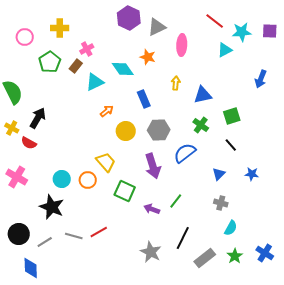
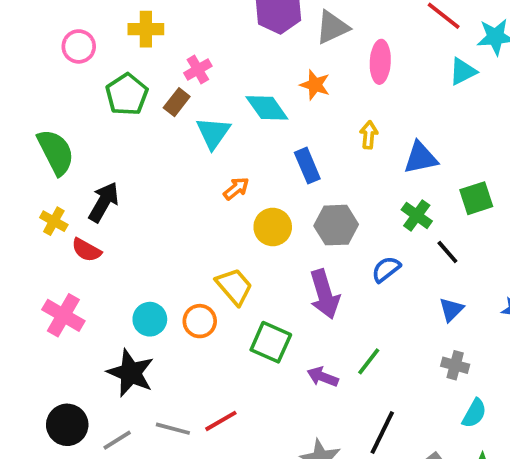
cyan triangle: (95, 82) -> (213, 133), turned -30
black line: (231, 145) -> (447, 252), moved
blue semicircle: (185, 153) -> (386, 269), size x0.7

